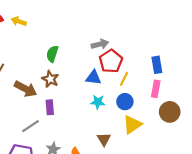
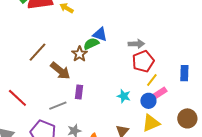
green semicircle: (52, 54) -> (91, 44), turned 35
blue triangle: (93, 78) -> (100, 34), moved
brown star: (50, 79) -> (80, 54), moved
pink rectangle: (156, 89) -> (159, 93), moved, turned 35

